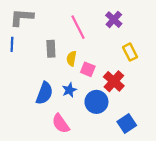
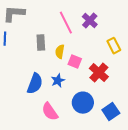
purple cross: (114, 20) -> (90, 21), moved
blue circle: (96, 102) -> (83, 103), moved

